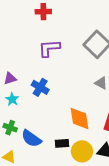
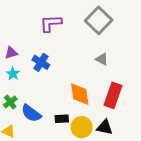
green cross: (10, 128) -> (10, 102), turned 32

